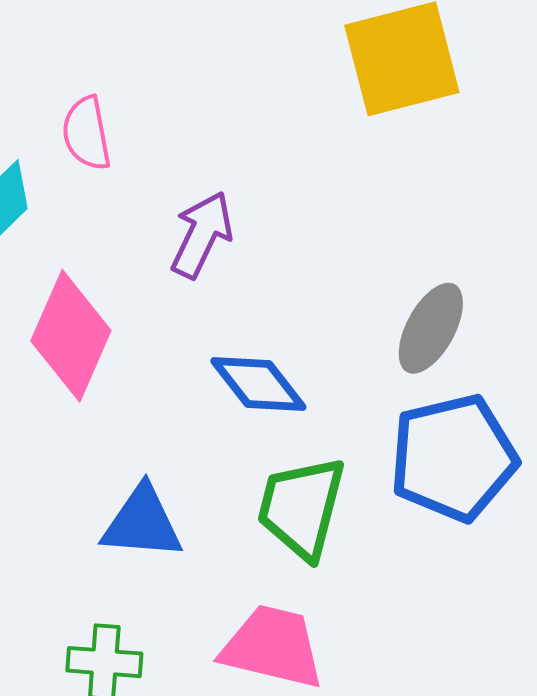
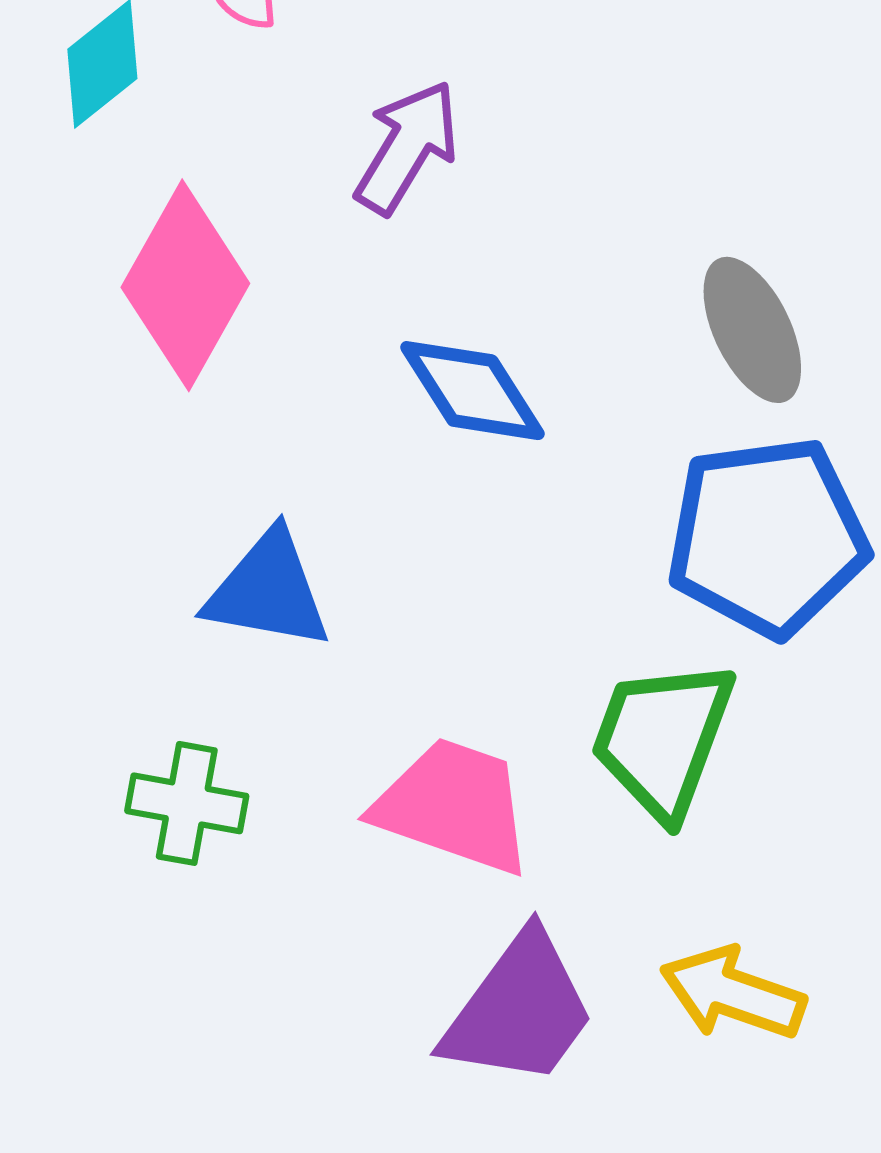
gray ellipse: (431, 328) -> (752, 330), turned -60
green trapezoid: (301, 507) -> (662, 739), moved

